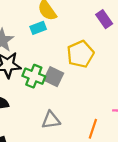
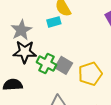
yellow pentagon: (80, 54) -> (90, 74), moved

